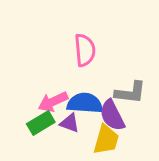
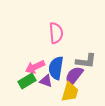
blue semicircle: (85, 103) -> (56, 68), turned -85
purple semicircle: (112, 115) -> (74, 76), turned 65

